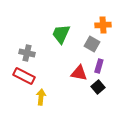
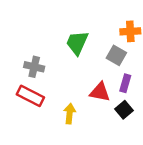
yellow arrow: (41, 97) -> (70, 114), moved

